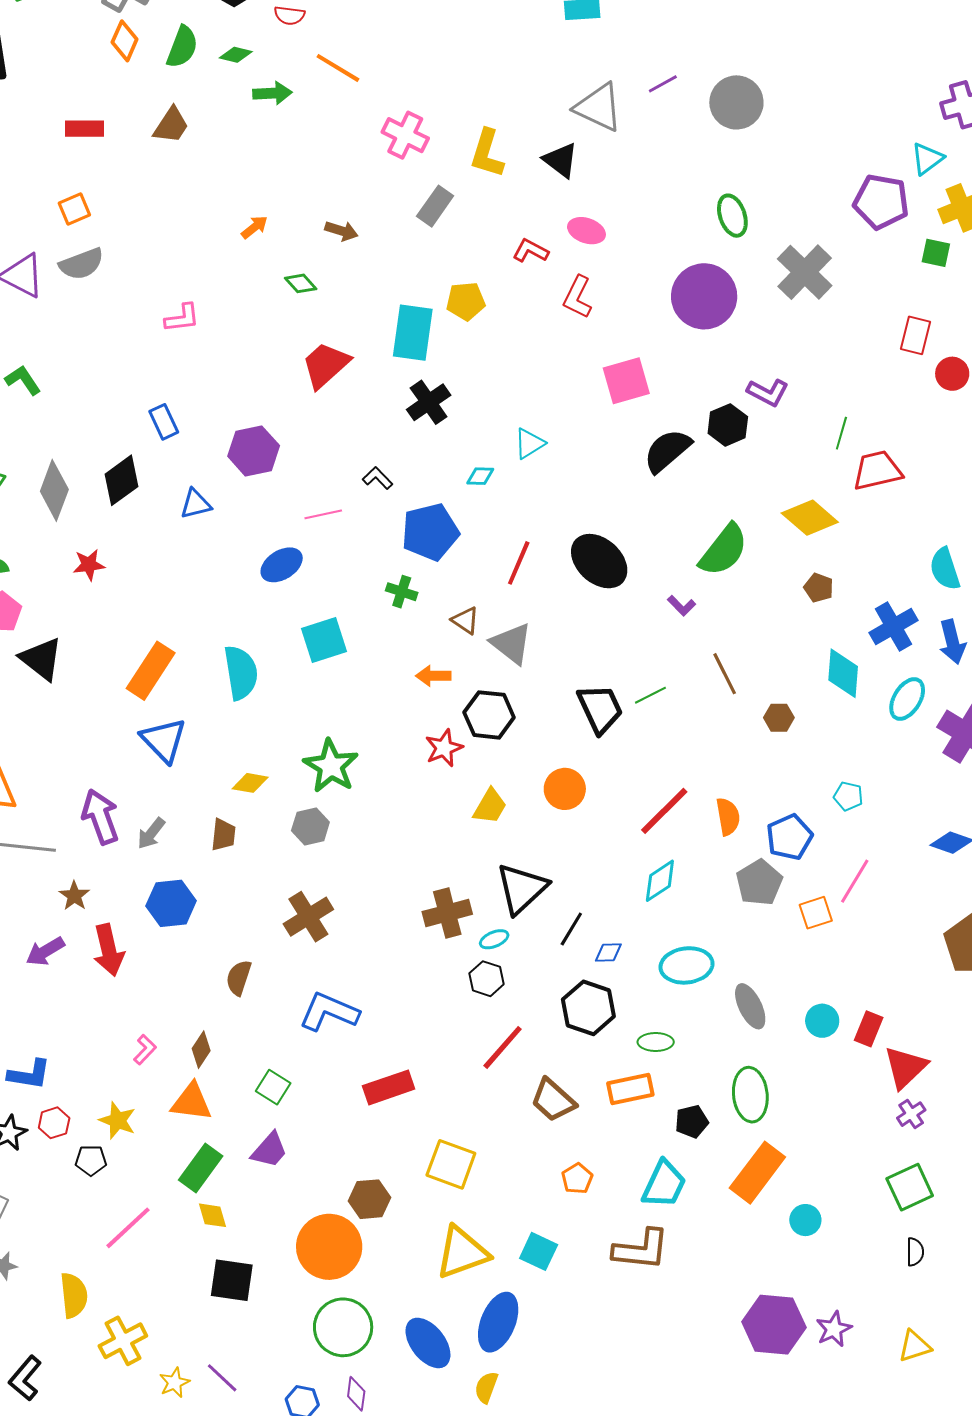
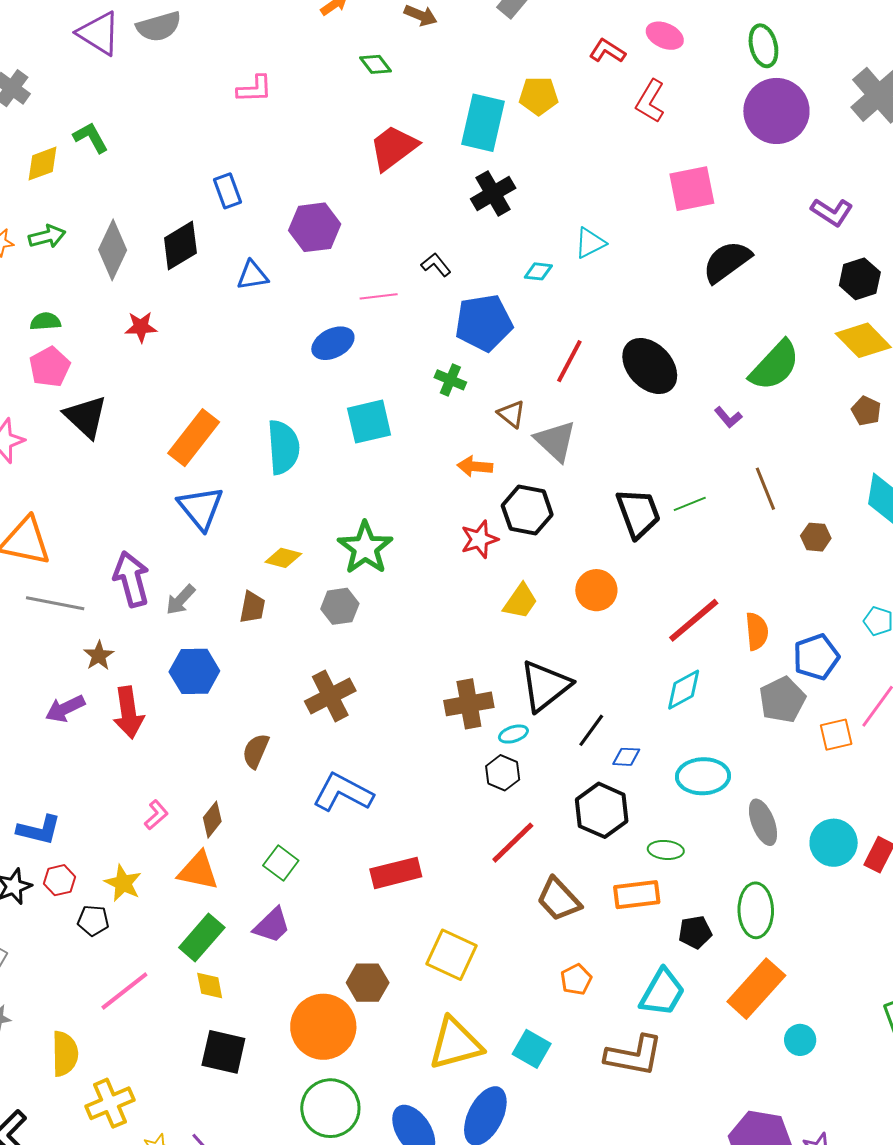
green ellipse: (732, 216) -> (763, 46), moved
black hexagon: (728, 425) -> (860, 279), moved
cyan circle: (822, 1021) -> (834, 843), size x1.4

